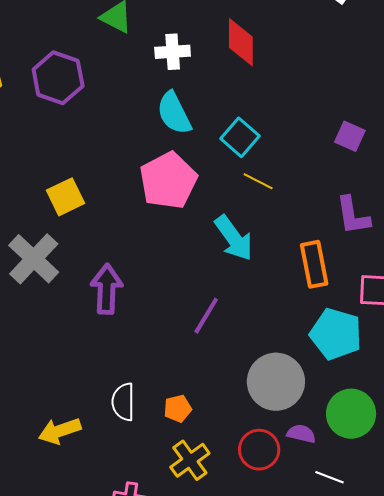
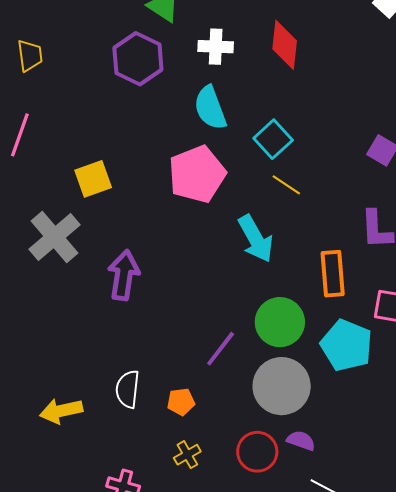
purple hexagon: (58, 78) -> (138, 59), moved
purple line: (206, 316) -> (221, 349), moved
green circle: (351, 414) -> (280, 322), moved
yellow cross: (190, 460) -> (187, 455), size x0.7

